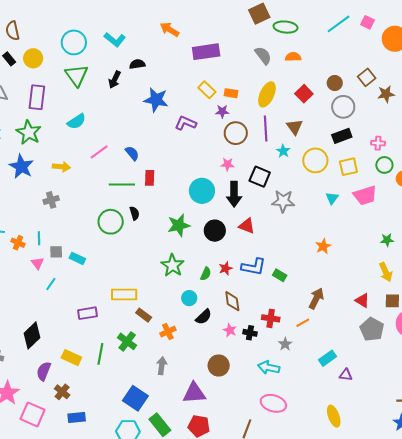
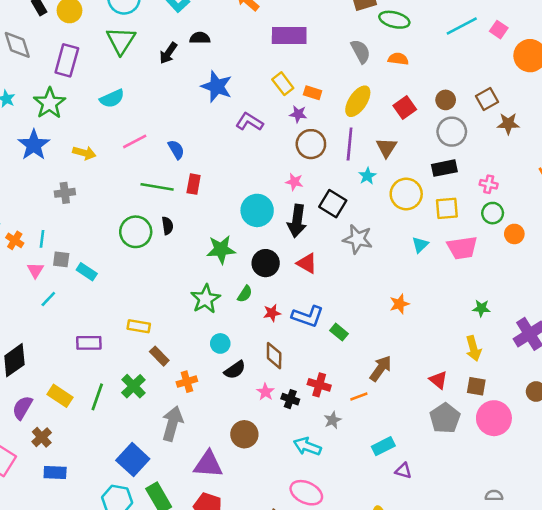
green semicircle: (206, 274) -> (245, 294), moved
yellow rectangle: (124, 294) -> (139, 326), size x0.7
gray arrow: (162, 366) -> (172, 424), size x1.5

